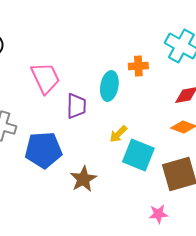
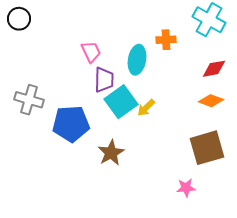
pink trapezoid: (45, 78) -> (91, 52), moved, size x0.7
cyan square: (138, 155) -> (121, 102), moved, turned 32

